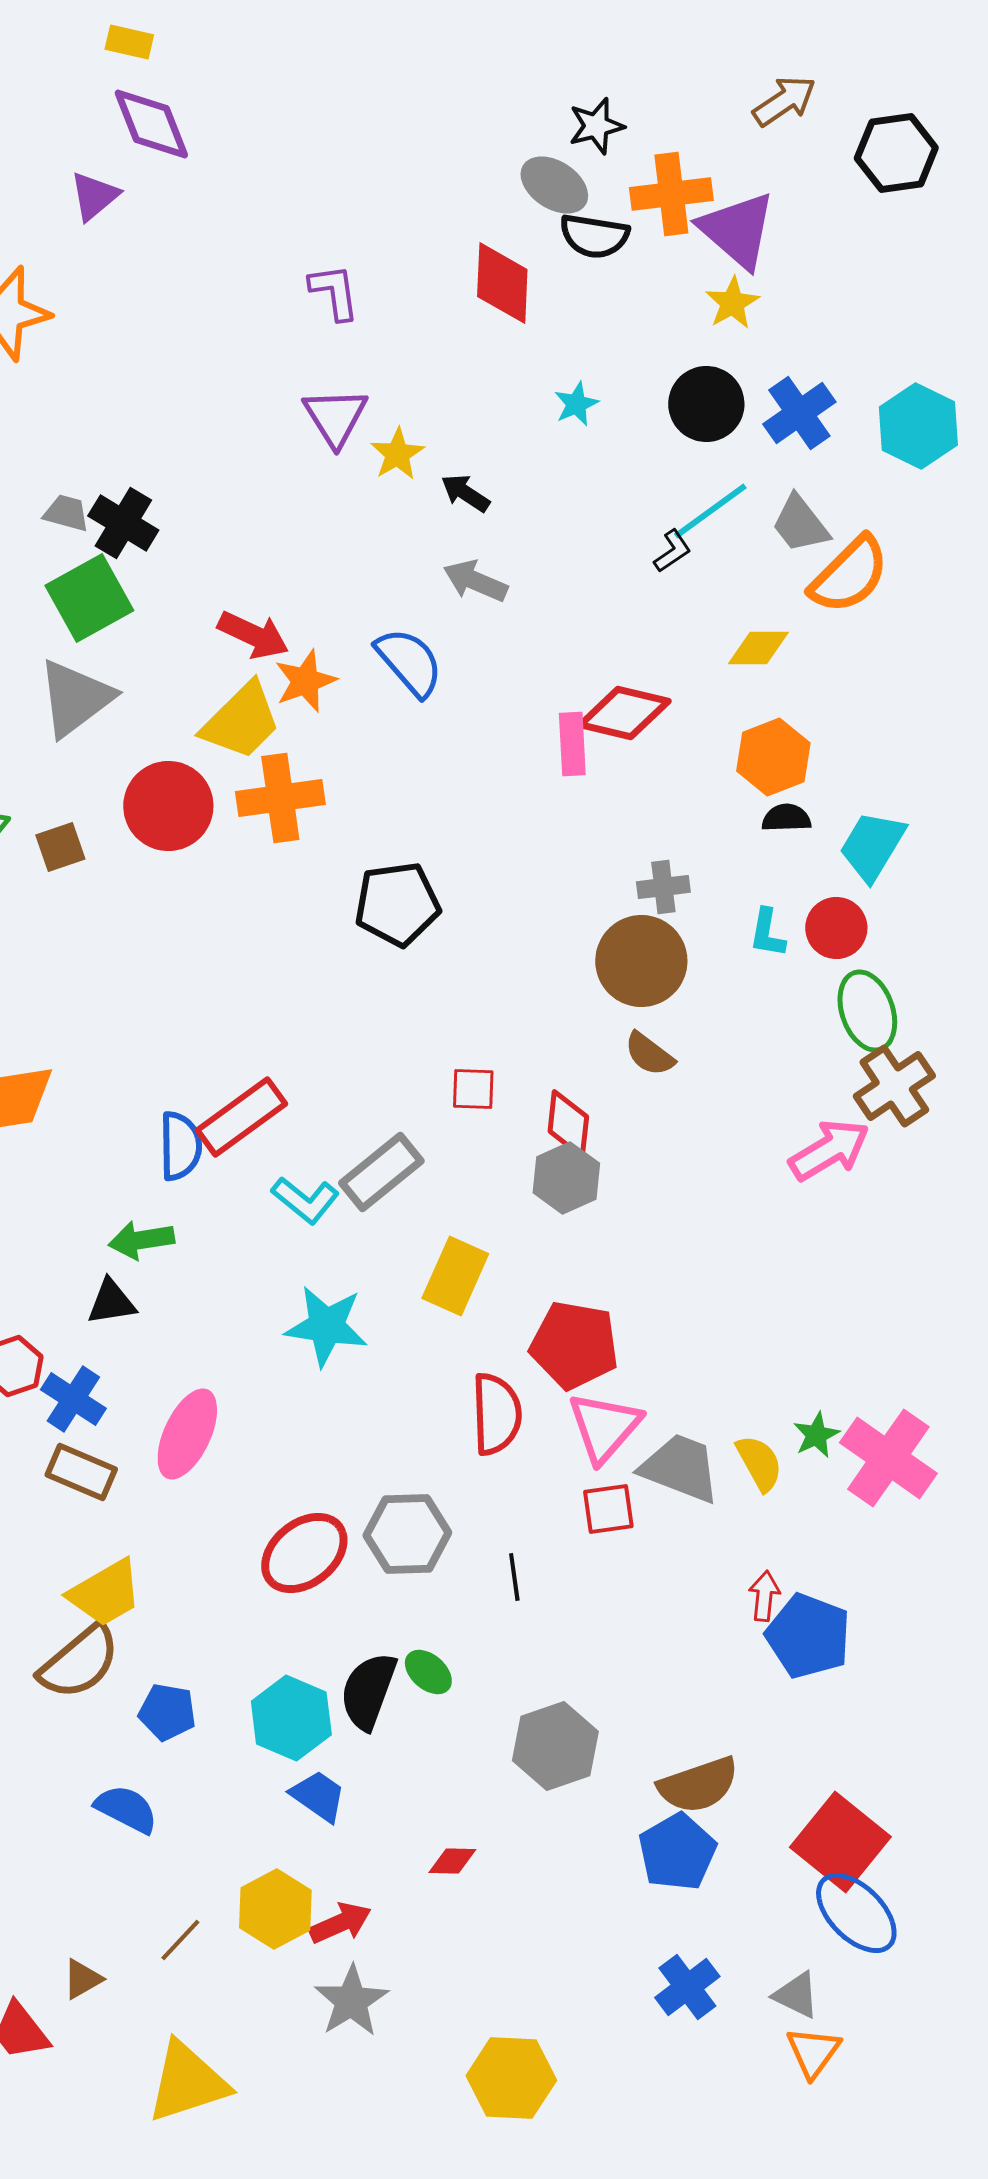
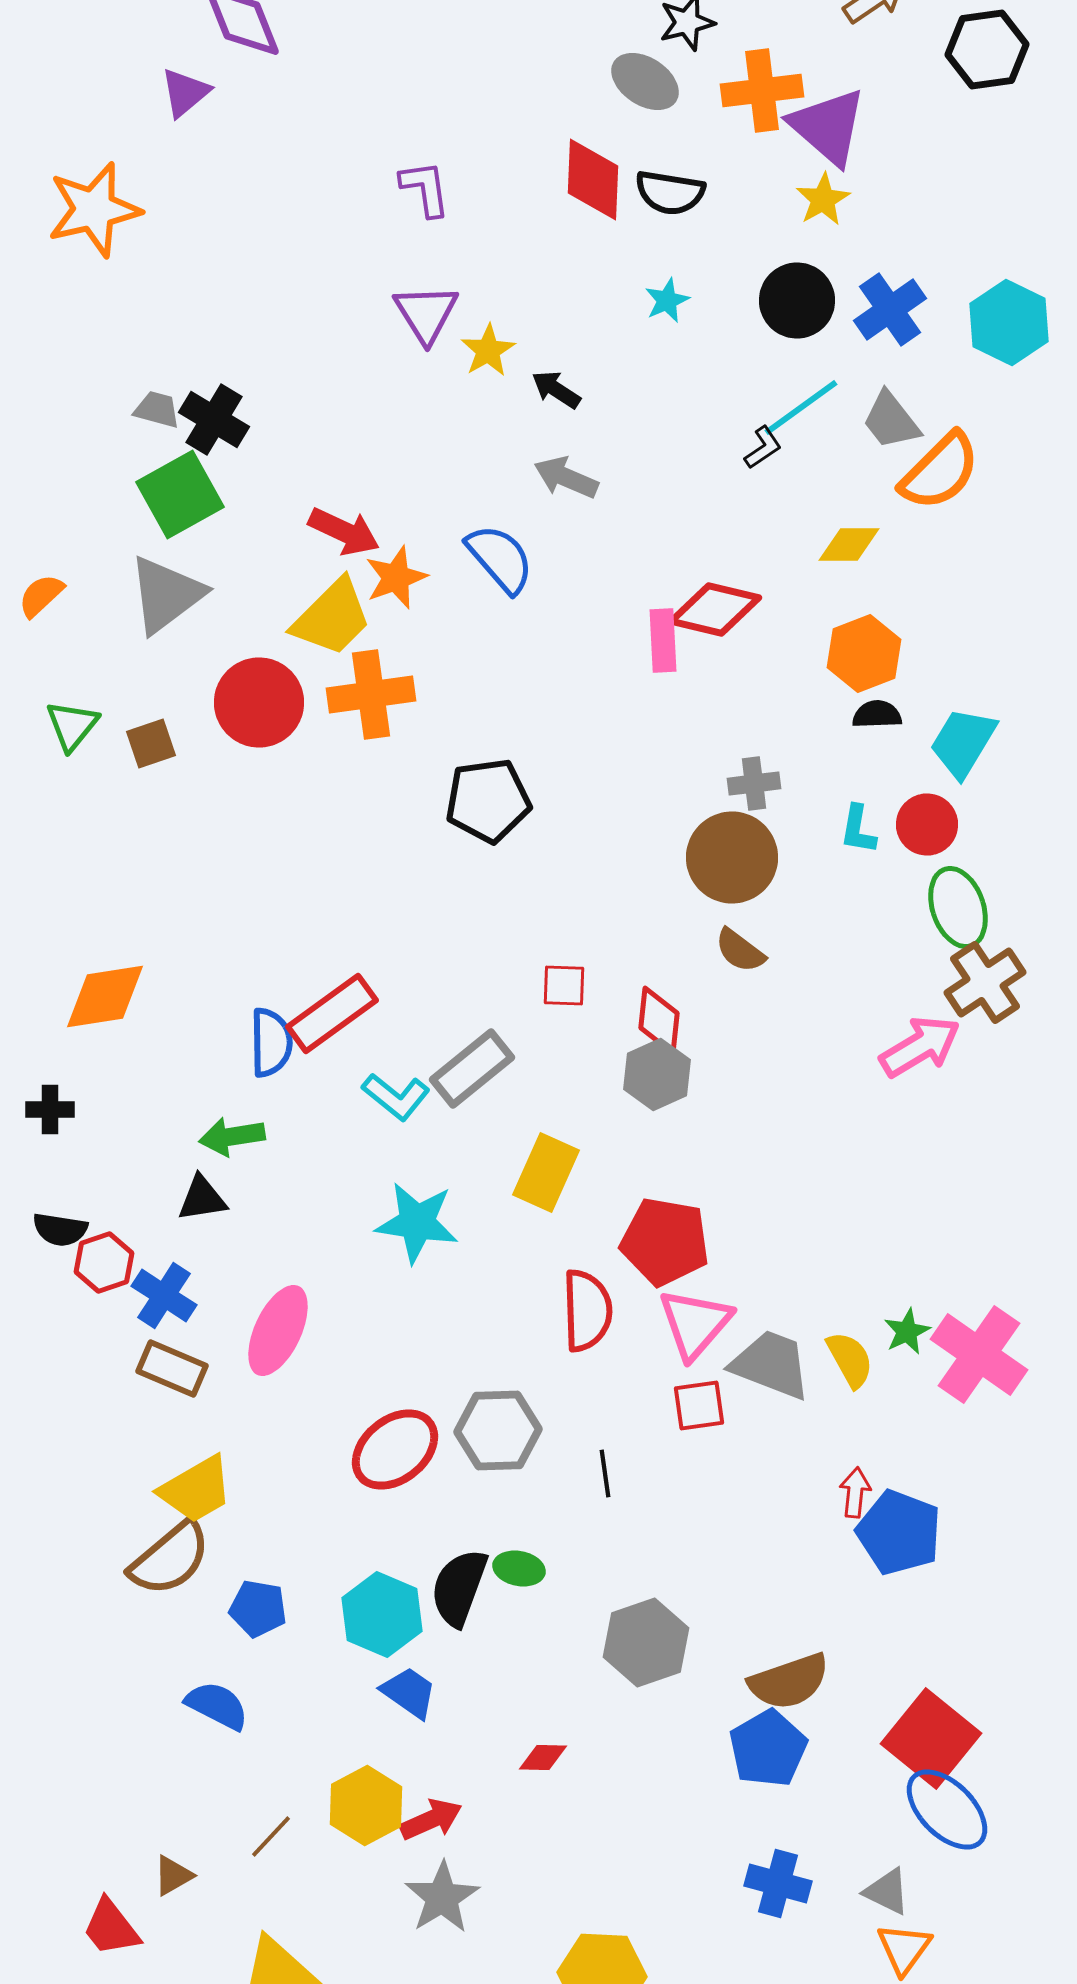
black semicircle: (594, 236) -> (670, 192), moved
green ellipse: (428, 1672) -> (519, 1568), turned -30
blue cross: (687, 1987) -> (778, 1884), turned -38

